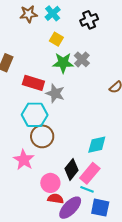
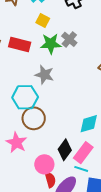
red rectangle: (33, 83) -> (20, 45), moved
red semicircle: (56, 199) -> (50, 180), turned 70

